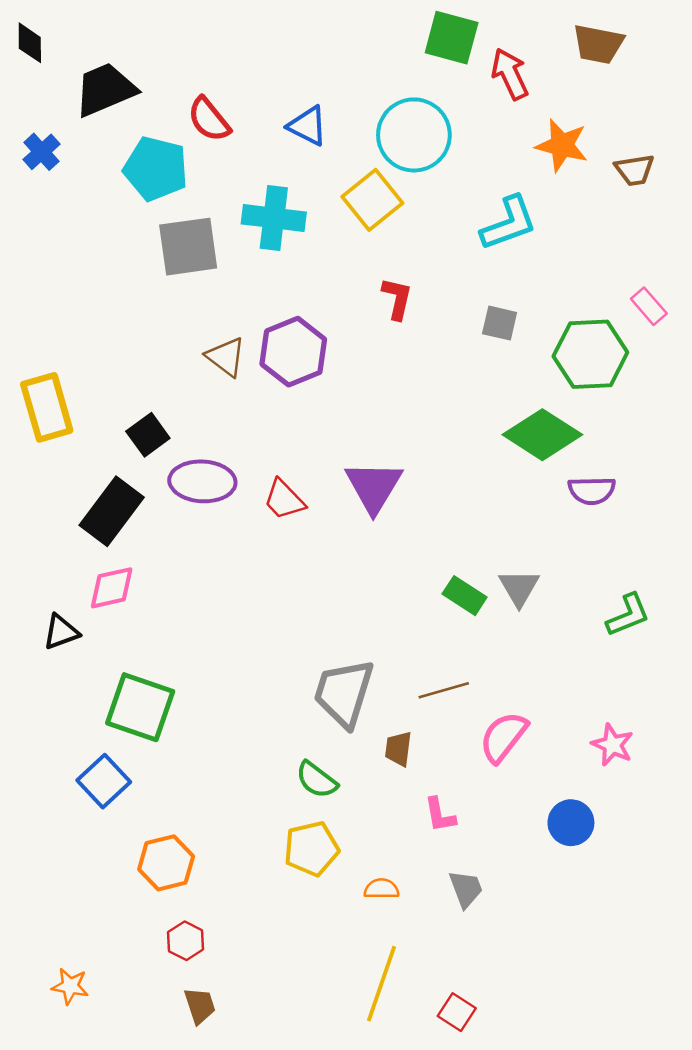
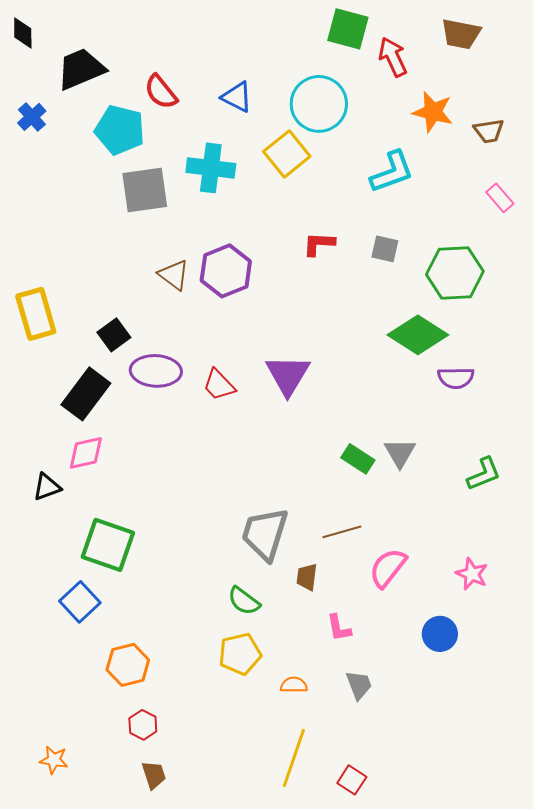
red L-shape: (397, 298) -> (319, 244), moved, turned -100
pink rectangle: (649, 306) -> (500, 198), moved

